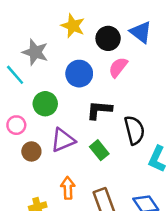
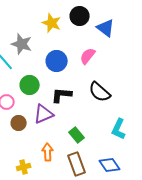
black circle: (108, 38) -> (80, 16), moved
black L-shape: (99, 110) -> (62, 95), moved
black semicircle: (134, 130) -> (100, 92), moved, turned 145
green rectangle: (99, 150) -> (77, 135), moved

